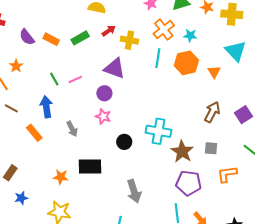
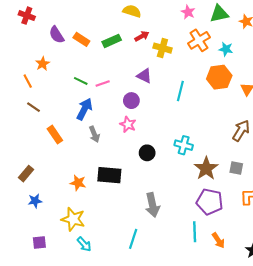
cyan line: (158, 58) -> (180, 91), moved
purple triangle: (115, 68) -> (144, 76), size x0.7
green line: (54, 79) -> (81, 81), turned -40
blue arrow: (46, 107) -> (84, 109), moved, turned 30
cyan cross: (159, 131) -> (184, 145), size x0.7

